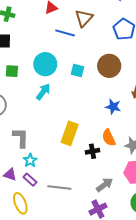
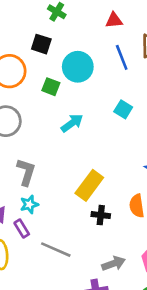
blue line: (65, 33) -> (122, 57), turned 36
cyan circle: (45, 64) -> (78, 67), moved
green square: (12, 71) -> (51, 87), moved
black cross: (92, 151) -> (101, 215), moved

